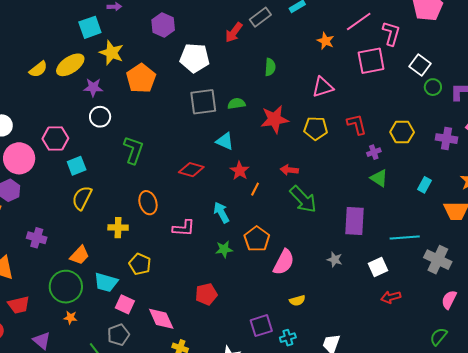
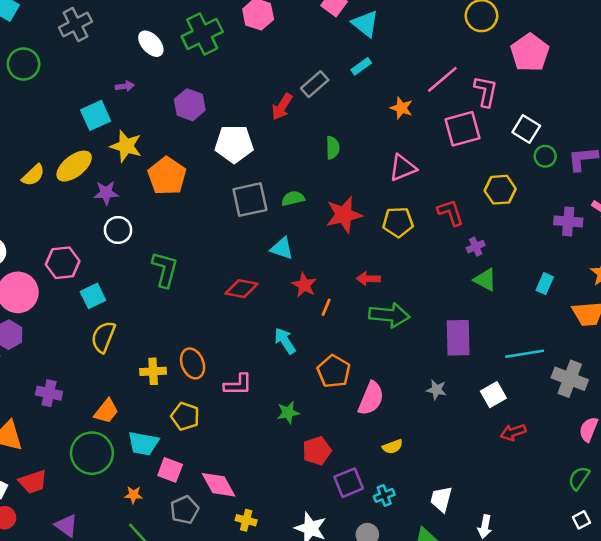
yellow hexagon: (402, 132) -> (500, 190), moved
green arrow: (303, 199) -> (389, 315), turned -36
orange ellipse: (148, 203) -> (193, 363), moved
pink L-shape: (184, 228) -> (238, 385), moved
green star: (224, 249) -> (288, 413), moved
red pentagon: (206, 294) -> (317, 451), moved
orange star: (70, 318) -> (133, 495), moved
gray pentagon: (118, 335) -> (184, 510), moved

